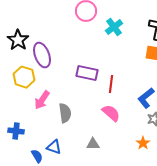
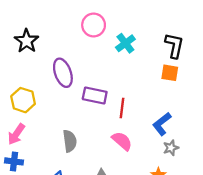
black star: (18, 40) -> (27, 41), moved
purple ellipse: (42, 55) -> (63, 73), moved
pink arrow: (42, 100) -> (16, 134), moved

